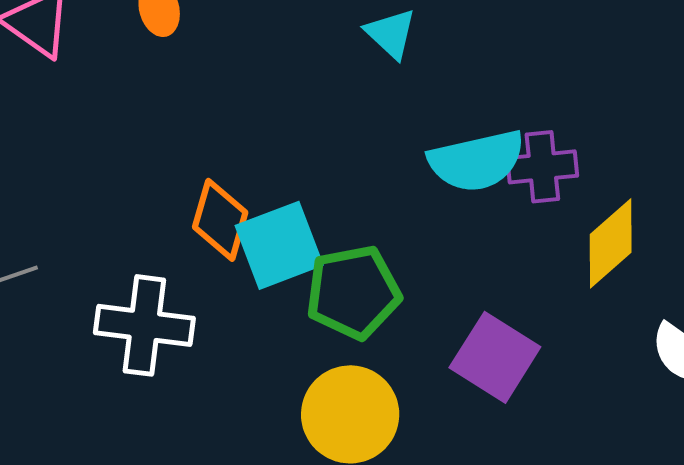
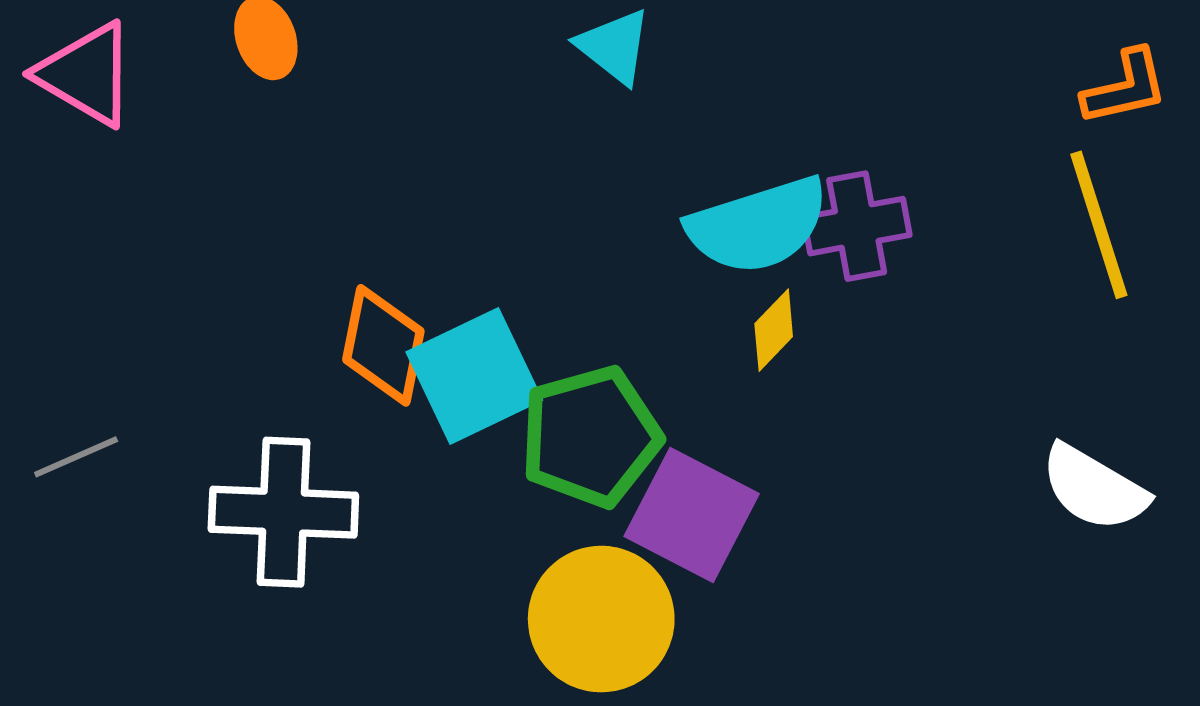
yellow diamond: (611, 243) -> (774, 330), moved, size x0.6
purple square: (495, 357) -> (692, 515), moved

